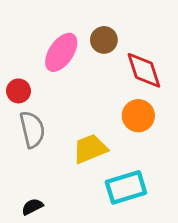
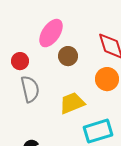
brown circle: (104, 40) -> (68, 56), moved

